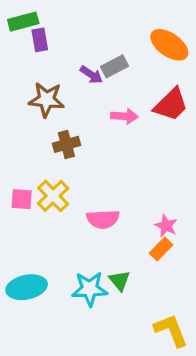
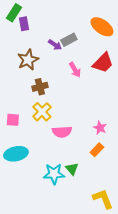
green rectangle: (23, 22) -> (14, 13), turned -42
brown star: (46, 100) -> (28, 60), turned -30
pink arrow: (124, 116) -> (75, 70), turned 56
yellow cross: (53, 196) -> (42, 112), moved
pink star: (166, 226) -> (100, 128), moved
cyan ellipse: (27, 287) -> (16, 154), moved

